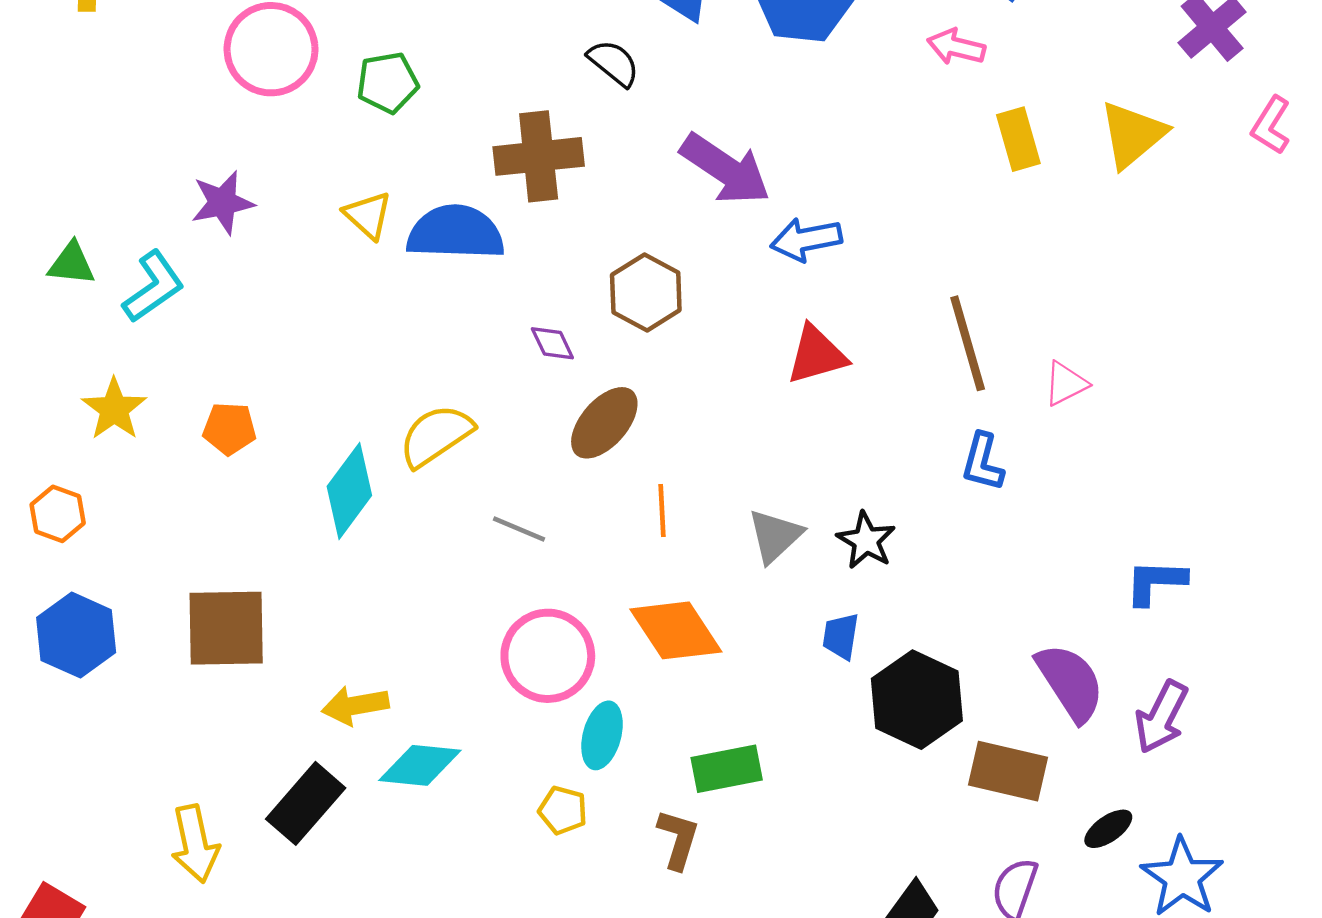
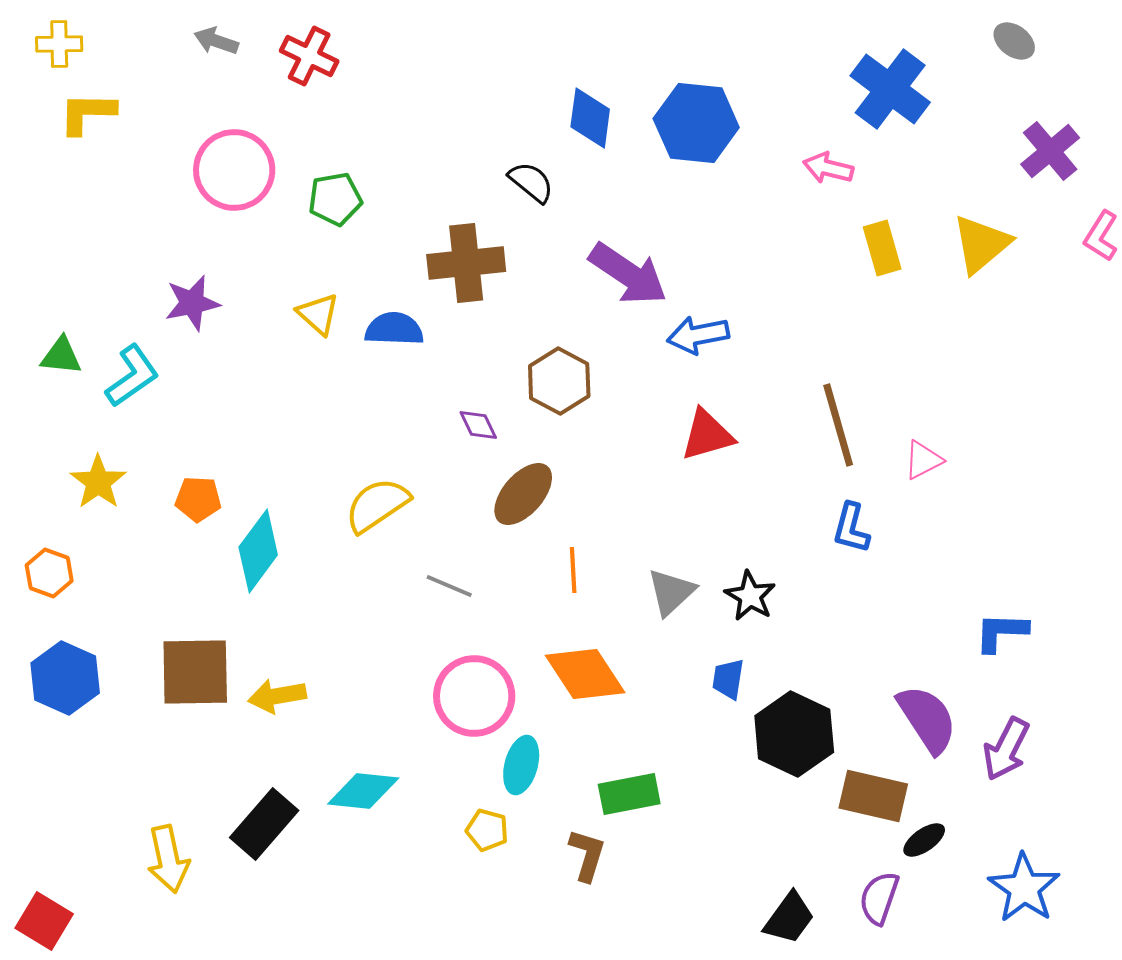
blue semicircle: (456, 233) -> (394, 329), size x0.7
cyan diamond: (349, 491) -> (258, 551), moved
yellow arrow: (355, 705) -> (277, 696), moved
black ellipse: (1108, 829) -> (924, 840), moved

